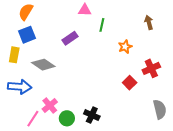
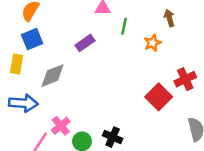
brown arrow: (149, 22) -> (169, 18), moved
orange star: (125, 47) -> (153, 43), moved
gray diamond: (43, 65) -> (52, 76), turned -55
red square: (130, 83) -> (159, 97), size x1.5

